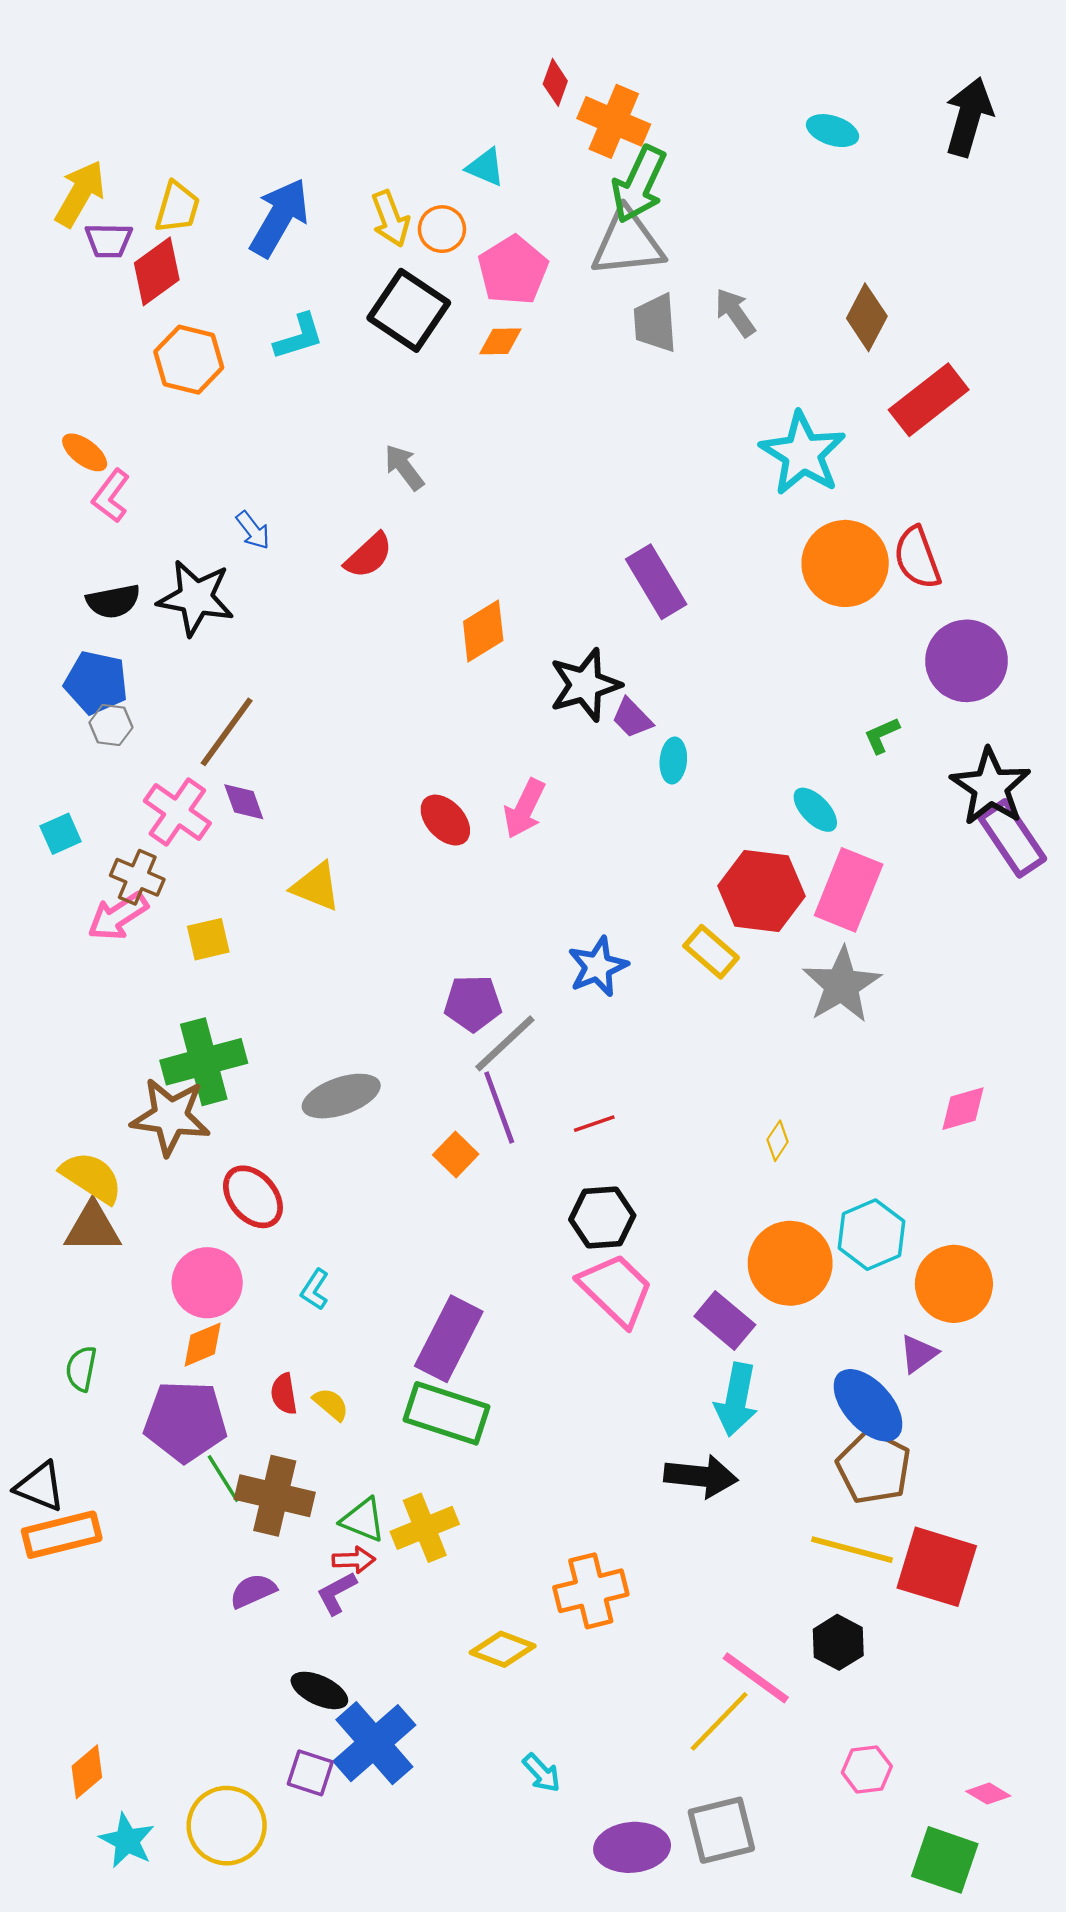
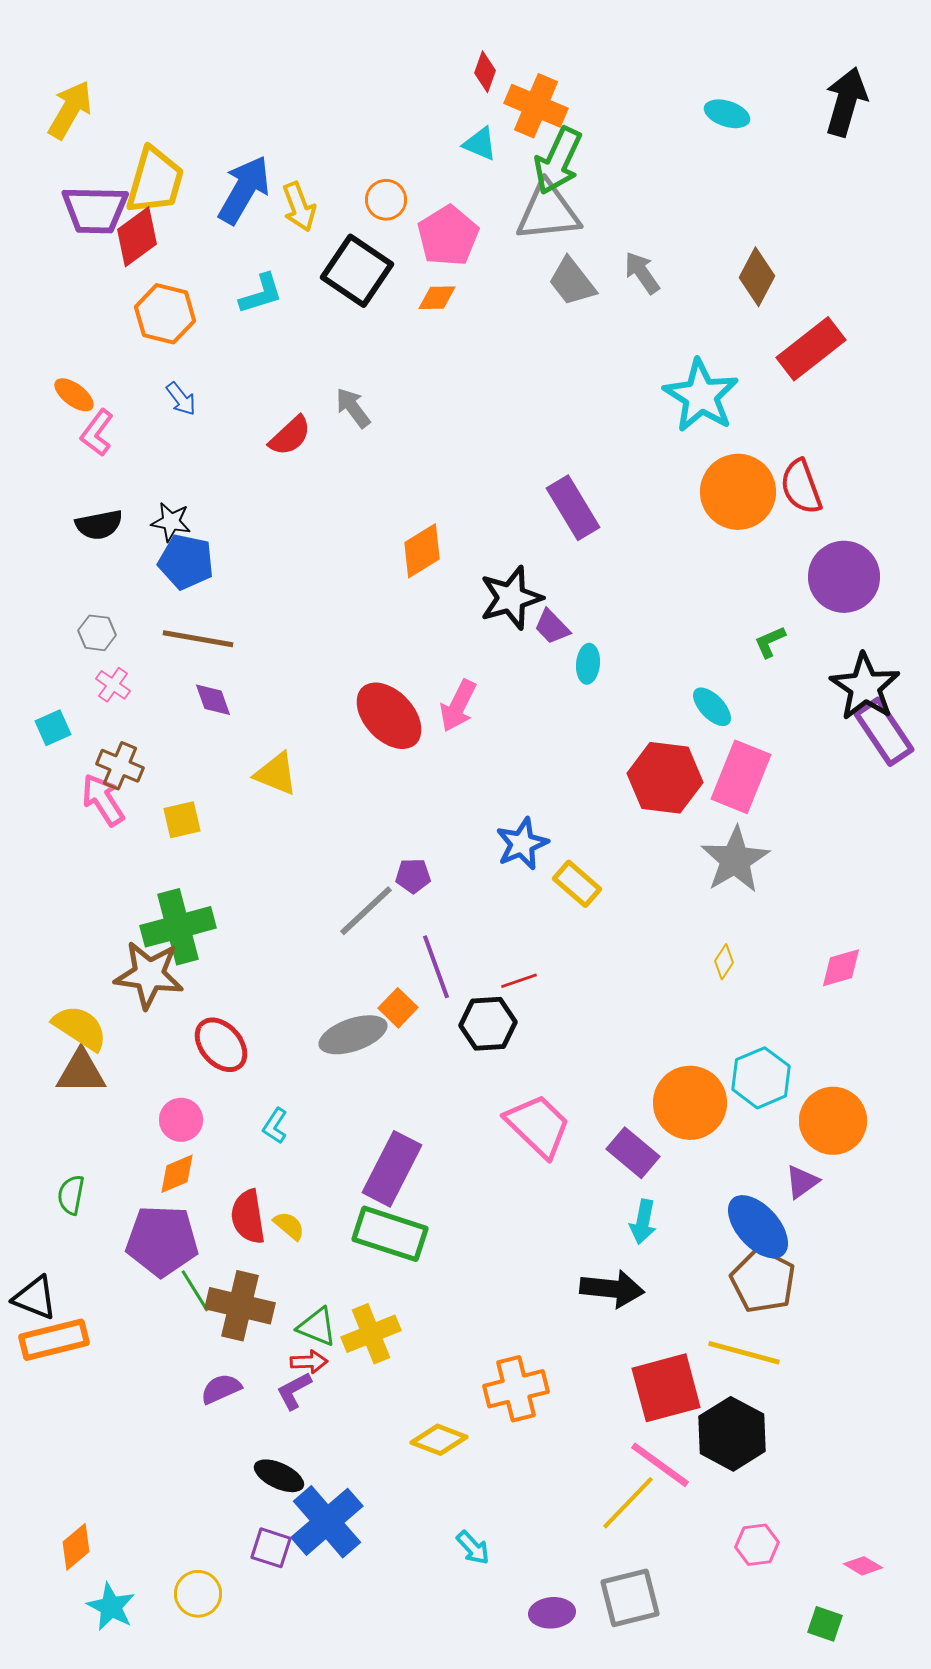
cyan triangle: (485, 167) -> (480, 144), moved
yellow arrow: (80, 194) -> (70, 110), moved
yellow trapezoid: (177, 207) -> (155, 181), size x1.5
yellow arrow: (390, 219) -> (299, 207), moved
purple trapezoid: (109, 241) -> (95, 210), size x1.6
gray trapezoid: (655, 323) -> (572, 282), turned -34
blue arrow: (253, 530) -> (181, 399), moved
red semicircle: (369, 555) -> (290, 436), moved
black star: (196, 598) -> (171, 522), size x0.6
blue pentagon: (96, 683) -> (186, 562), moved
brown line: (227, 732) -> (198, 639), turned 64
pink cross: (177, 812) -> (113, 685), moved, size x0.6
red ellipse: (445, 820) -> (389, 716), size x1.5
pink arrow: (118, 916) -> (103, 800), turned 90
yellow rectangle: (711, 952) -> (577, 884), moved
purple pentagon: (473, 1003) -> (413, 876), size x0.7
gray line: (505, 1043) -> (366, 911), moved
gray ellipse: (341, 1096) -> (353, 1035), moved
yellow diamond: (778, 1141) -> (724, 962), moved
black hexagon: (602, 1217) -> (488, 1024), moved
pink circle: (207, 1283) -> (181, 1120), size x0.7
red semicircle: (284, 1394) -> (248, 1217), size x1.5
cyan arrow: (736, 1400) -> (643, 1222), size x0.7
red square: (937, 1567) -> (666, 1388), moved, turned -32
black hexagon: (838, 1642) -> (732, 1434), size x1.5
yellow circle: (227, 1826) -> (198, 1594), size x0.7
purple ellipse: (632, 1847) -> (552, 1613), size x0.7
green square: (945, 1860) -> (825, 1624), size x0.6

